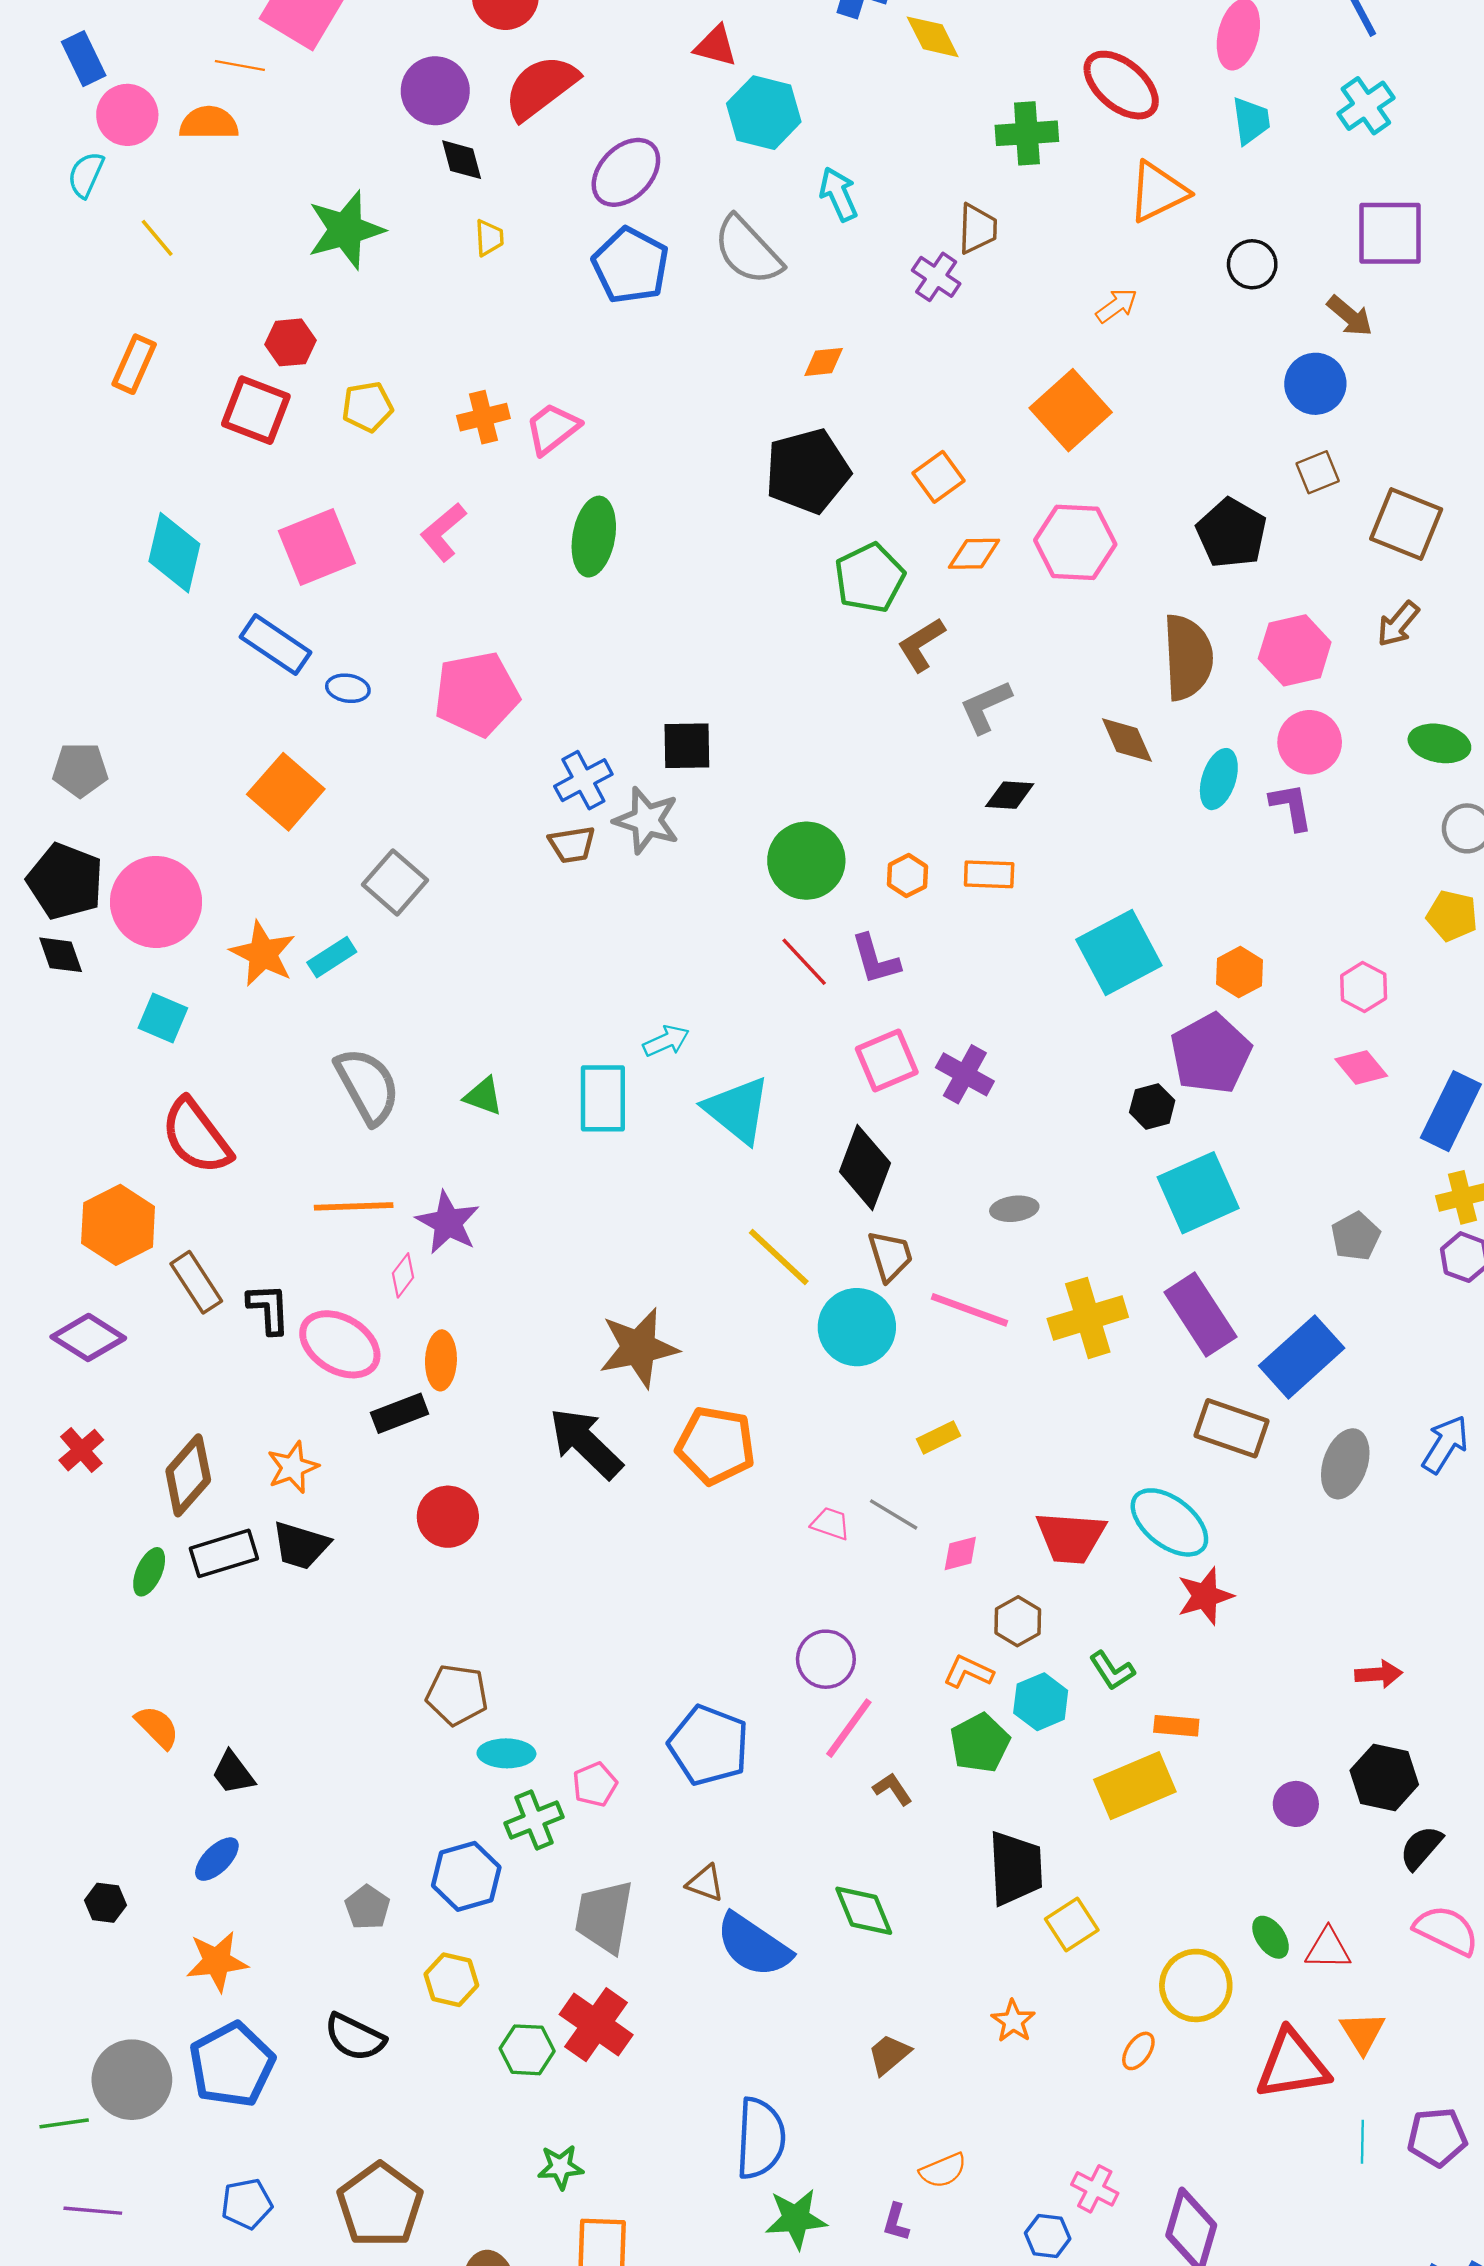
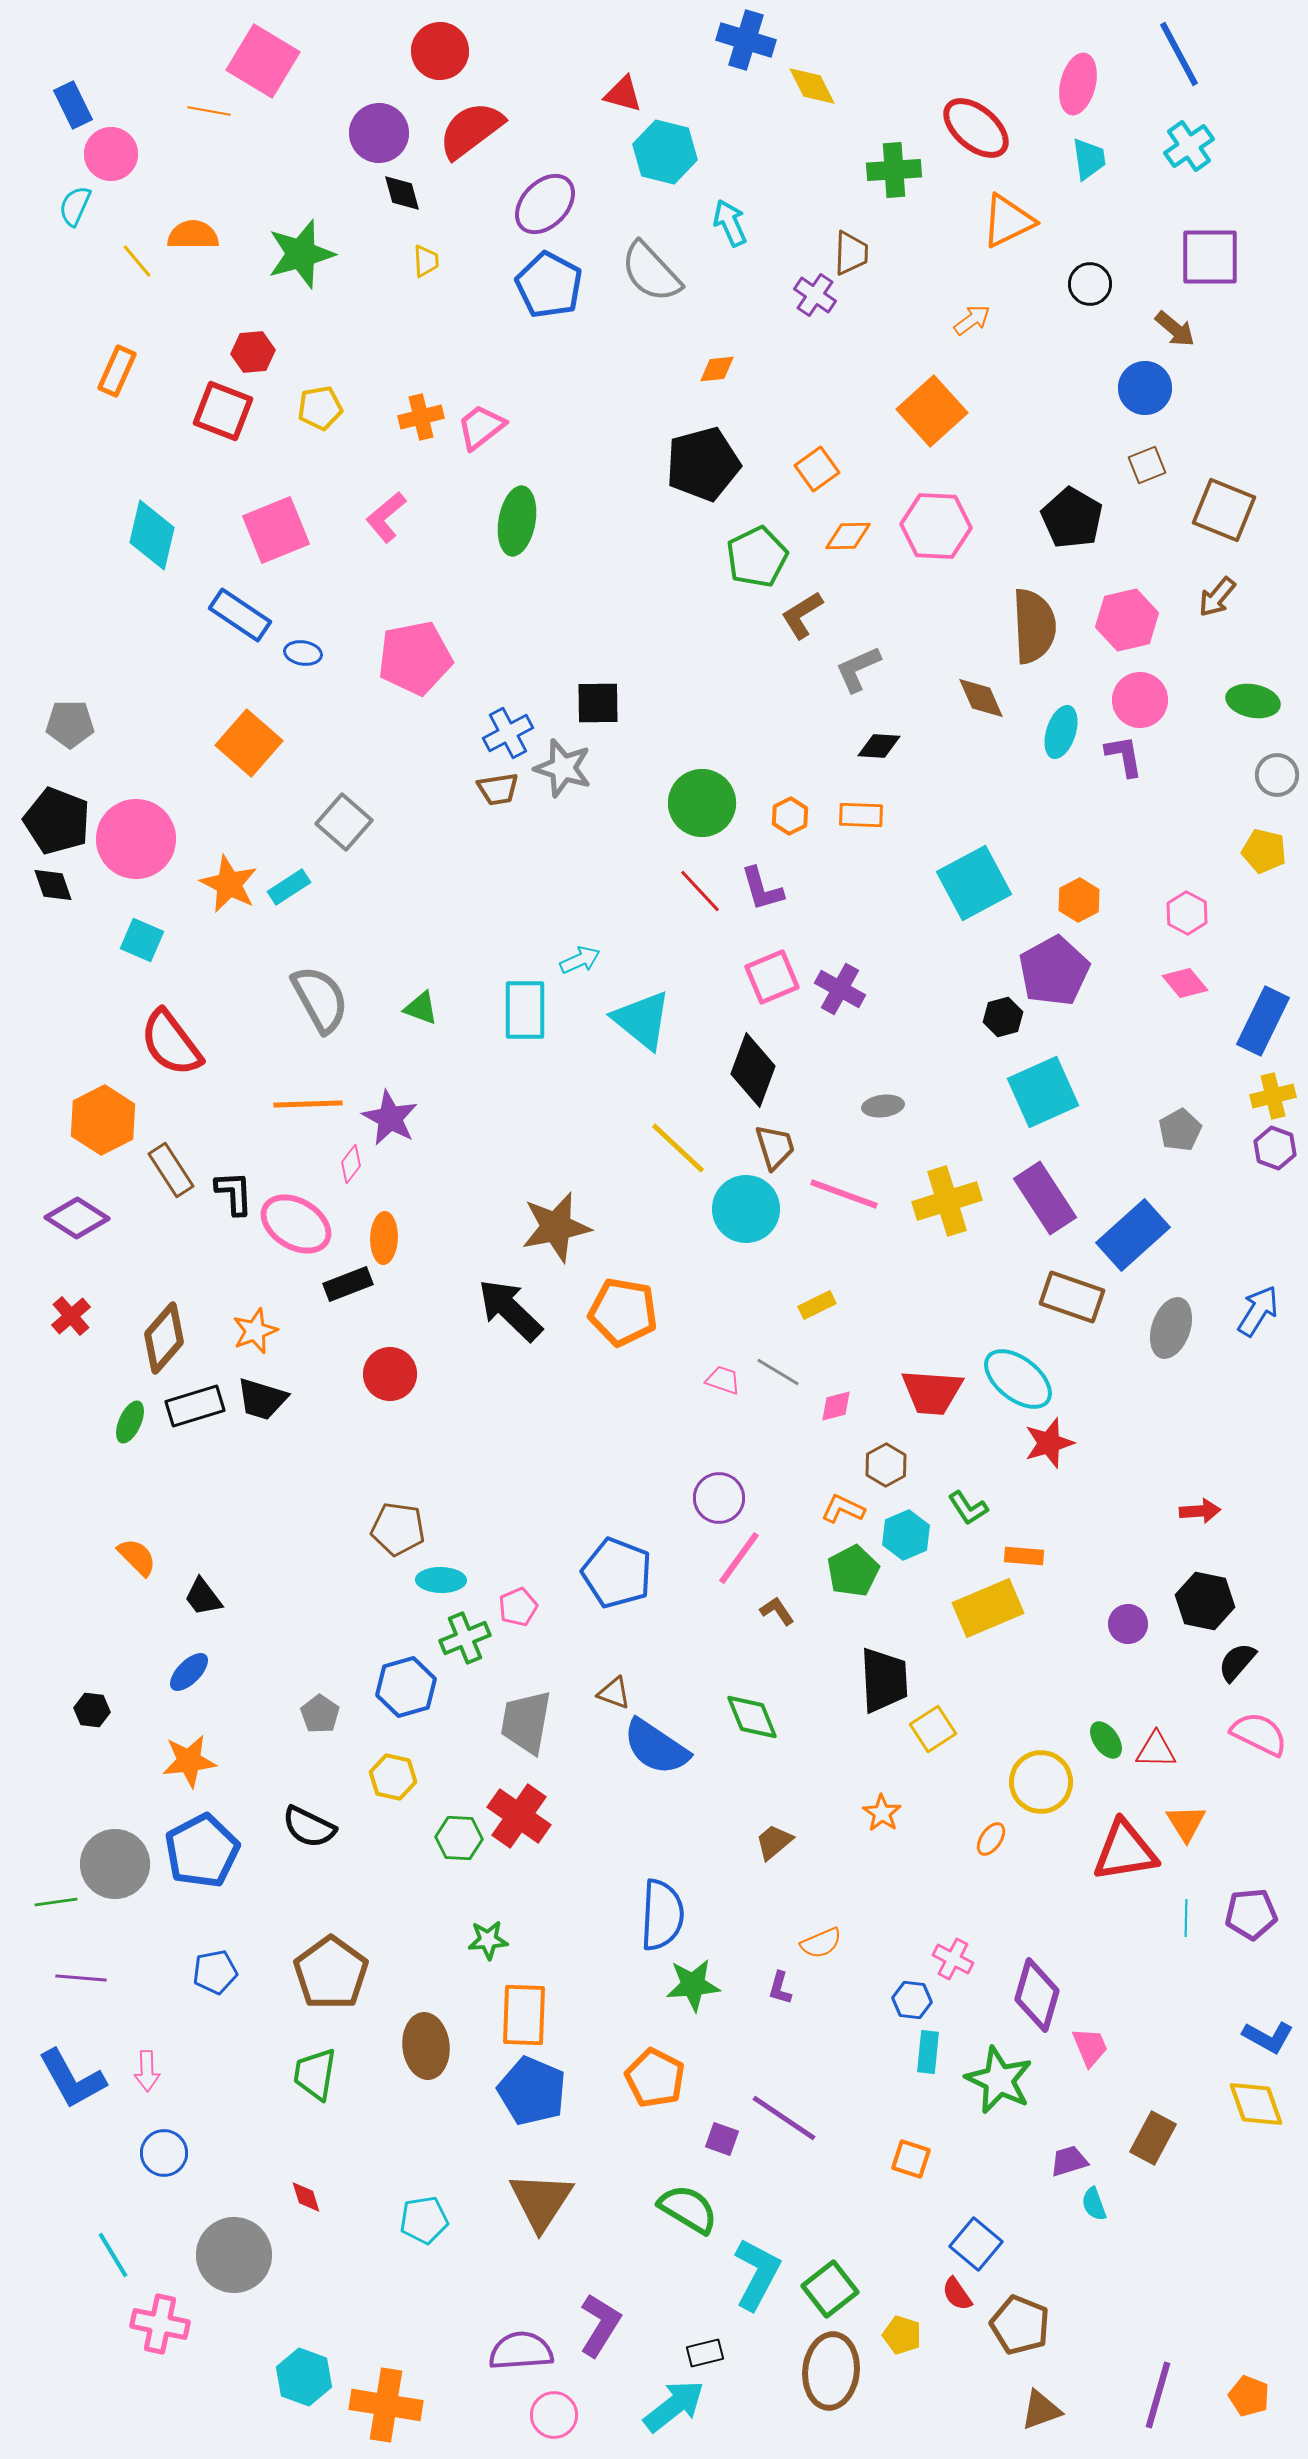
orange semicircle: (209, 123) -> (193, 235), moved

